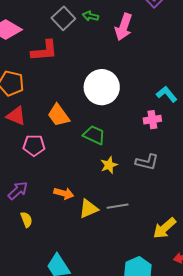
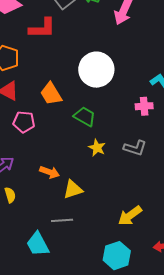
yellow star: (109, 165) -> (97, 148), turned -30
gray line: (118, 206) -> (62, 220), moved
yellow arrow: (165, 228) -> (130, 216), moved

